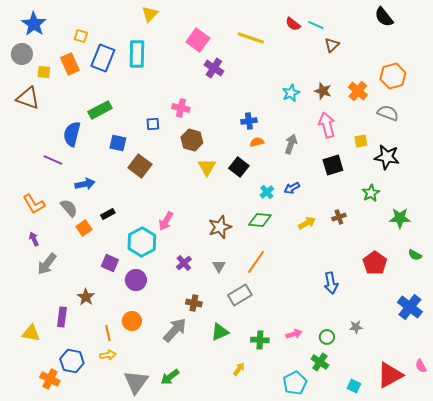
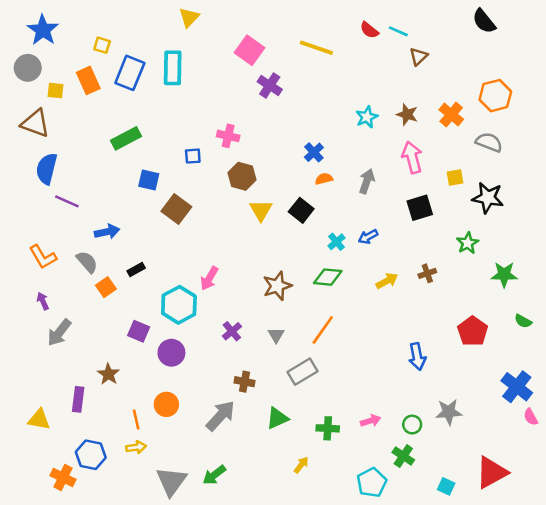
blue cross: (249, 121) -> (314, 152), turned -35
blue semicircle: (72, 134) -> (47, 169), moved
gray star: (356, 327) -> (449, 412), size x1.5
pink semicircle: (421, 366) -> (531, 417), moved

